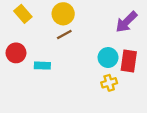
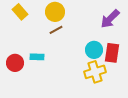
red circle: (16, 53) -> (15, 63), moved
yellow cross: (109, 83) -> (95, 72), size x1.5

